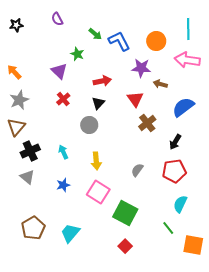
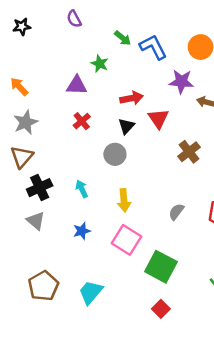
purple triangle: (59, 71) -> (77, 85), turned -42
red triangle: (135, 99) -> (158, 119), moved

